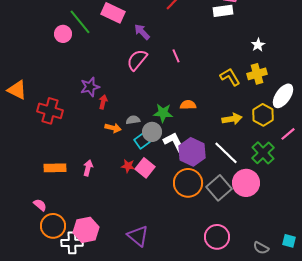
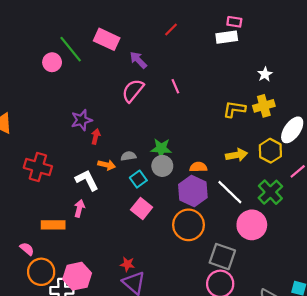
yellow L-shape: (230, 77) -> (234, 109), turned -50
orange semicircle: (188, 105) -> (198, 167), moved
red cross: (50, 111) -> (38, 167), moved
gray circle: (152, 132) -> (162, 166), moved
white L-shape: (174, 142) -> (87, 180), moved
red star: (128, 166) -> (127, 264), moved
orange rectangle: (55, 168) -> (53, 225), moved
gray square: (219, 188) -> (222, 257), moved, turned -30

